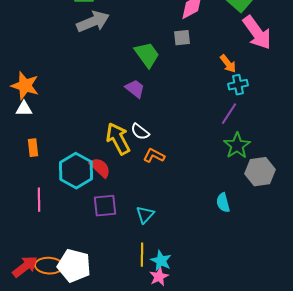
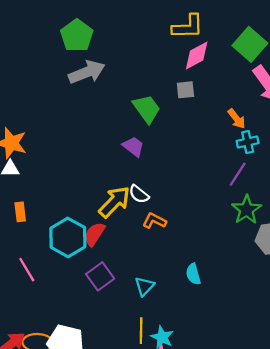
yellow arrow: (118, 139) -> (114, 202), turned 72
red semicircle: (100, 168) -> (95, 234), turned -100
pink line: (39, 200) -> (27, 270), turned -30
cyan semicircle: (223, 203) -> (193, 274), moved
purple square: (105, 206) -> (100, 276), turned -30

